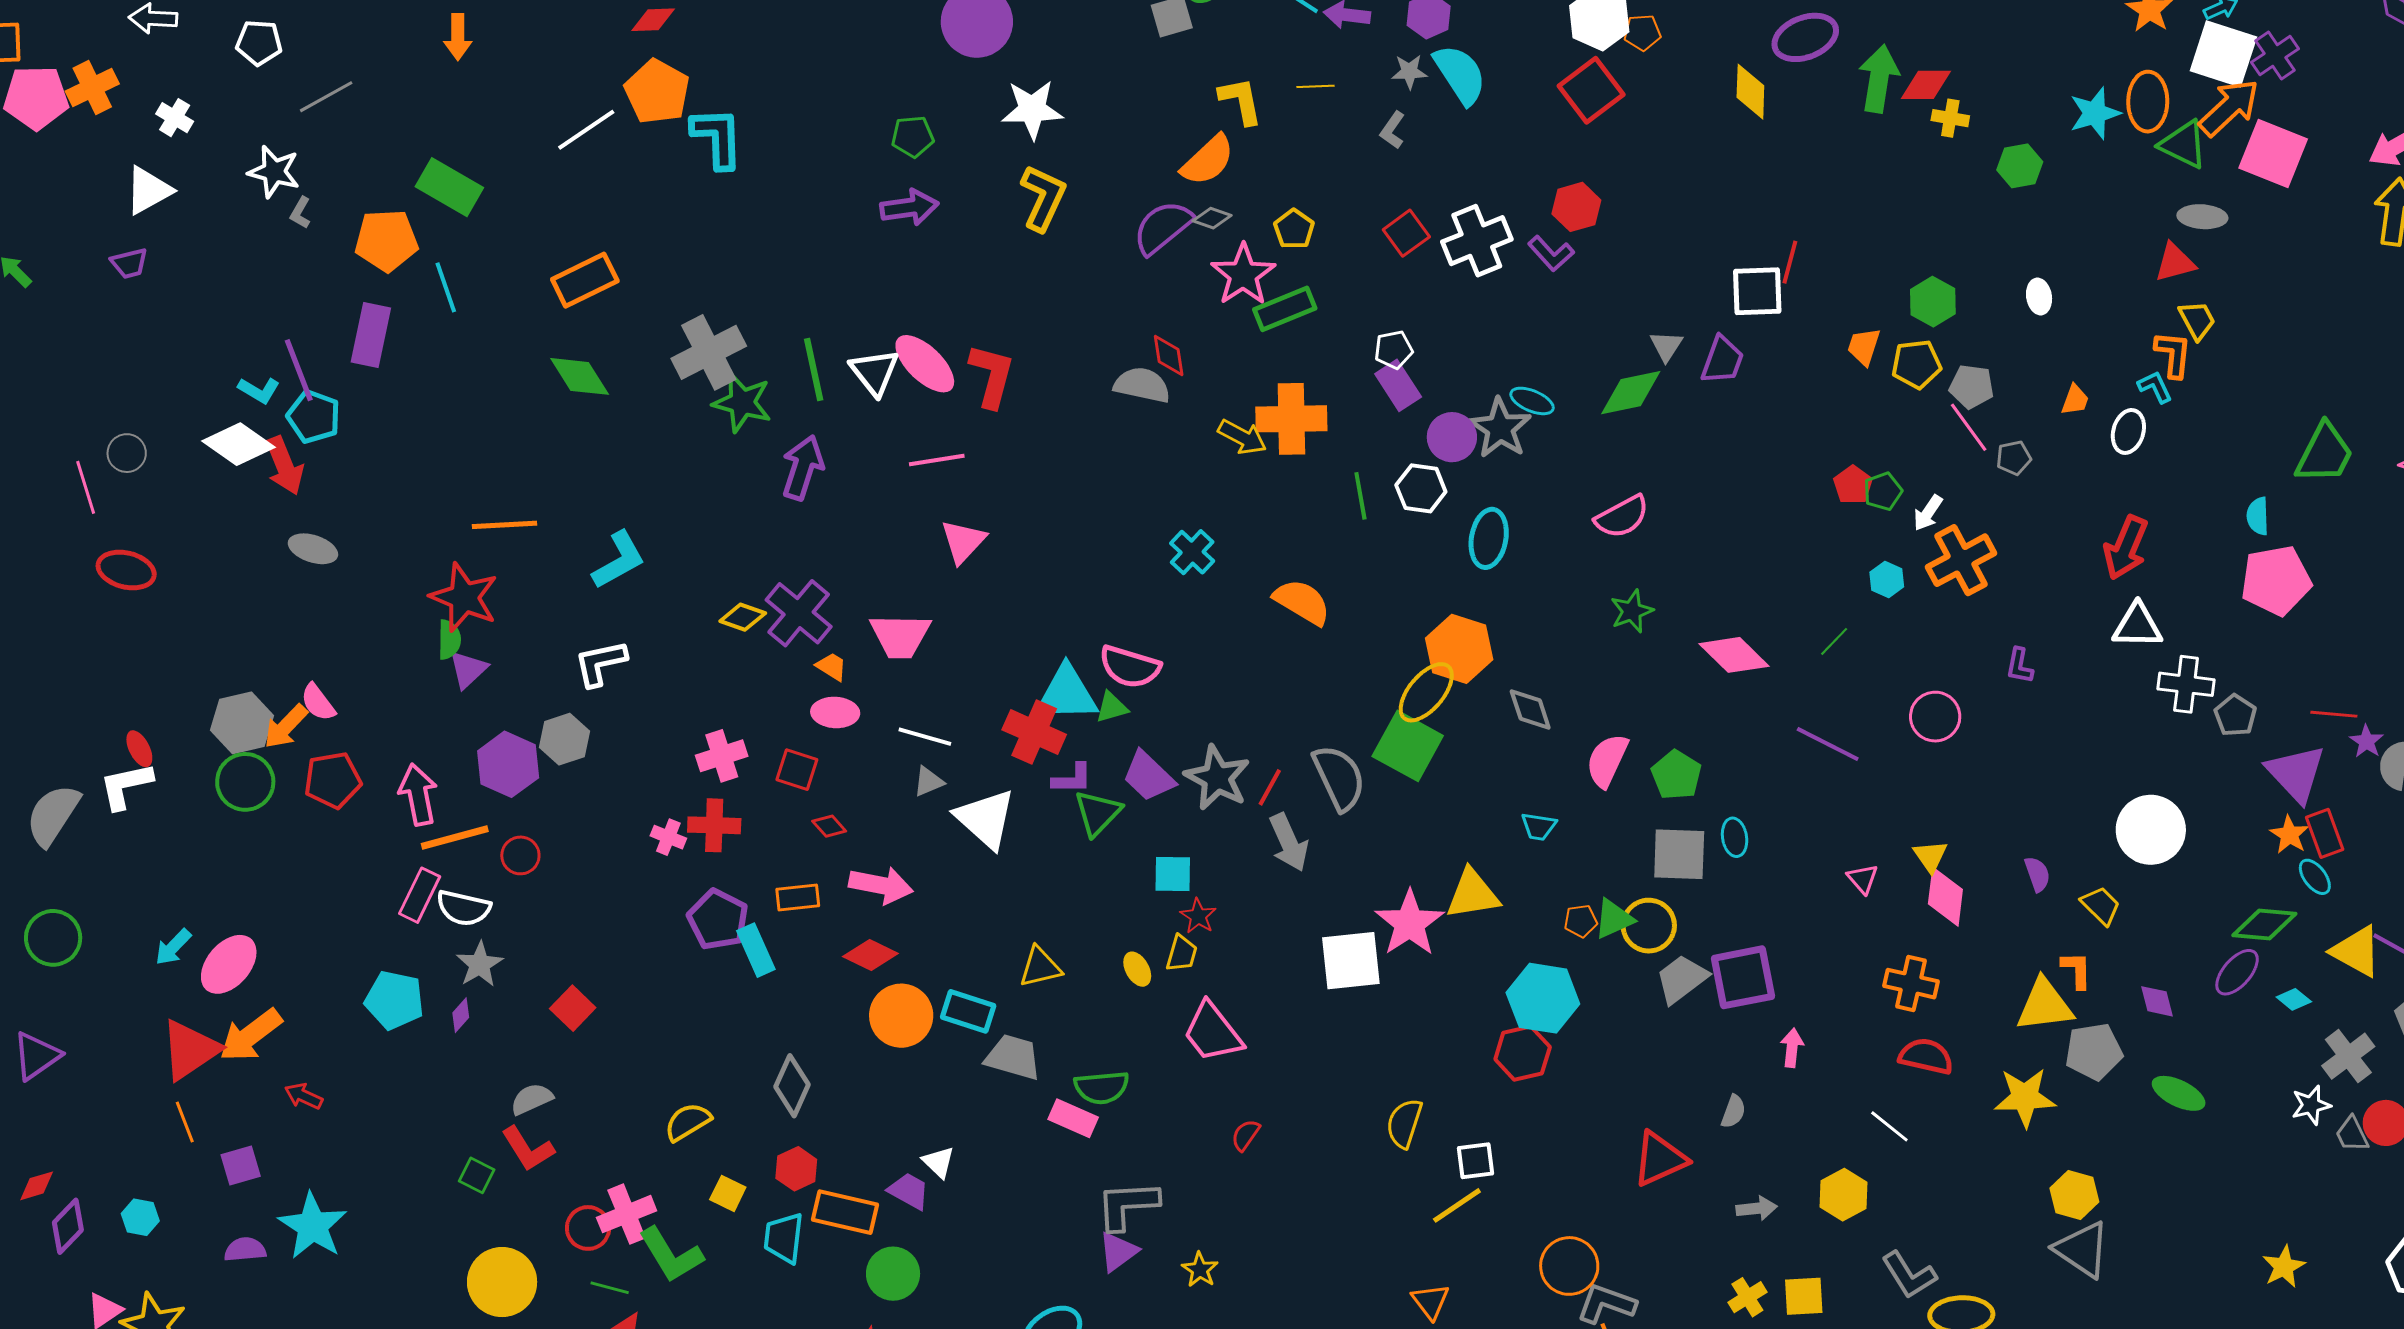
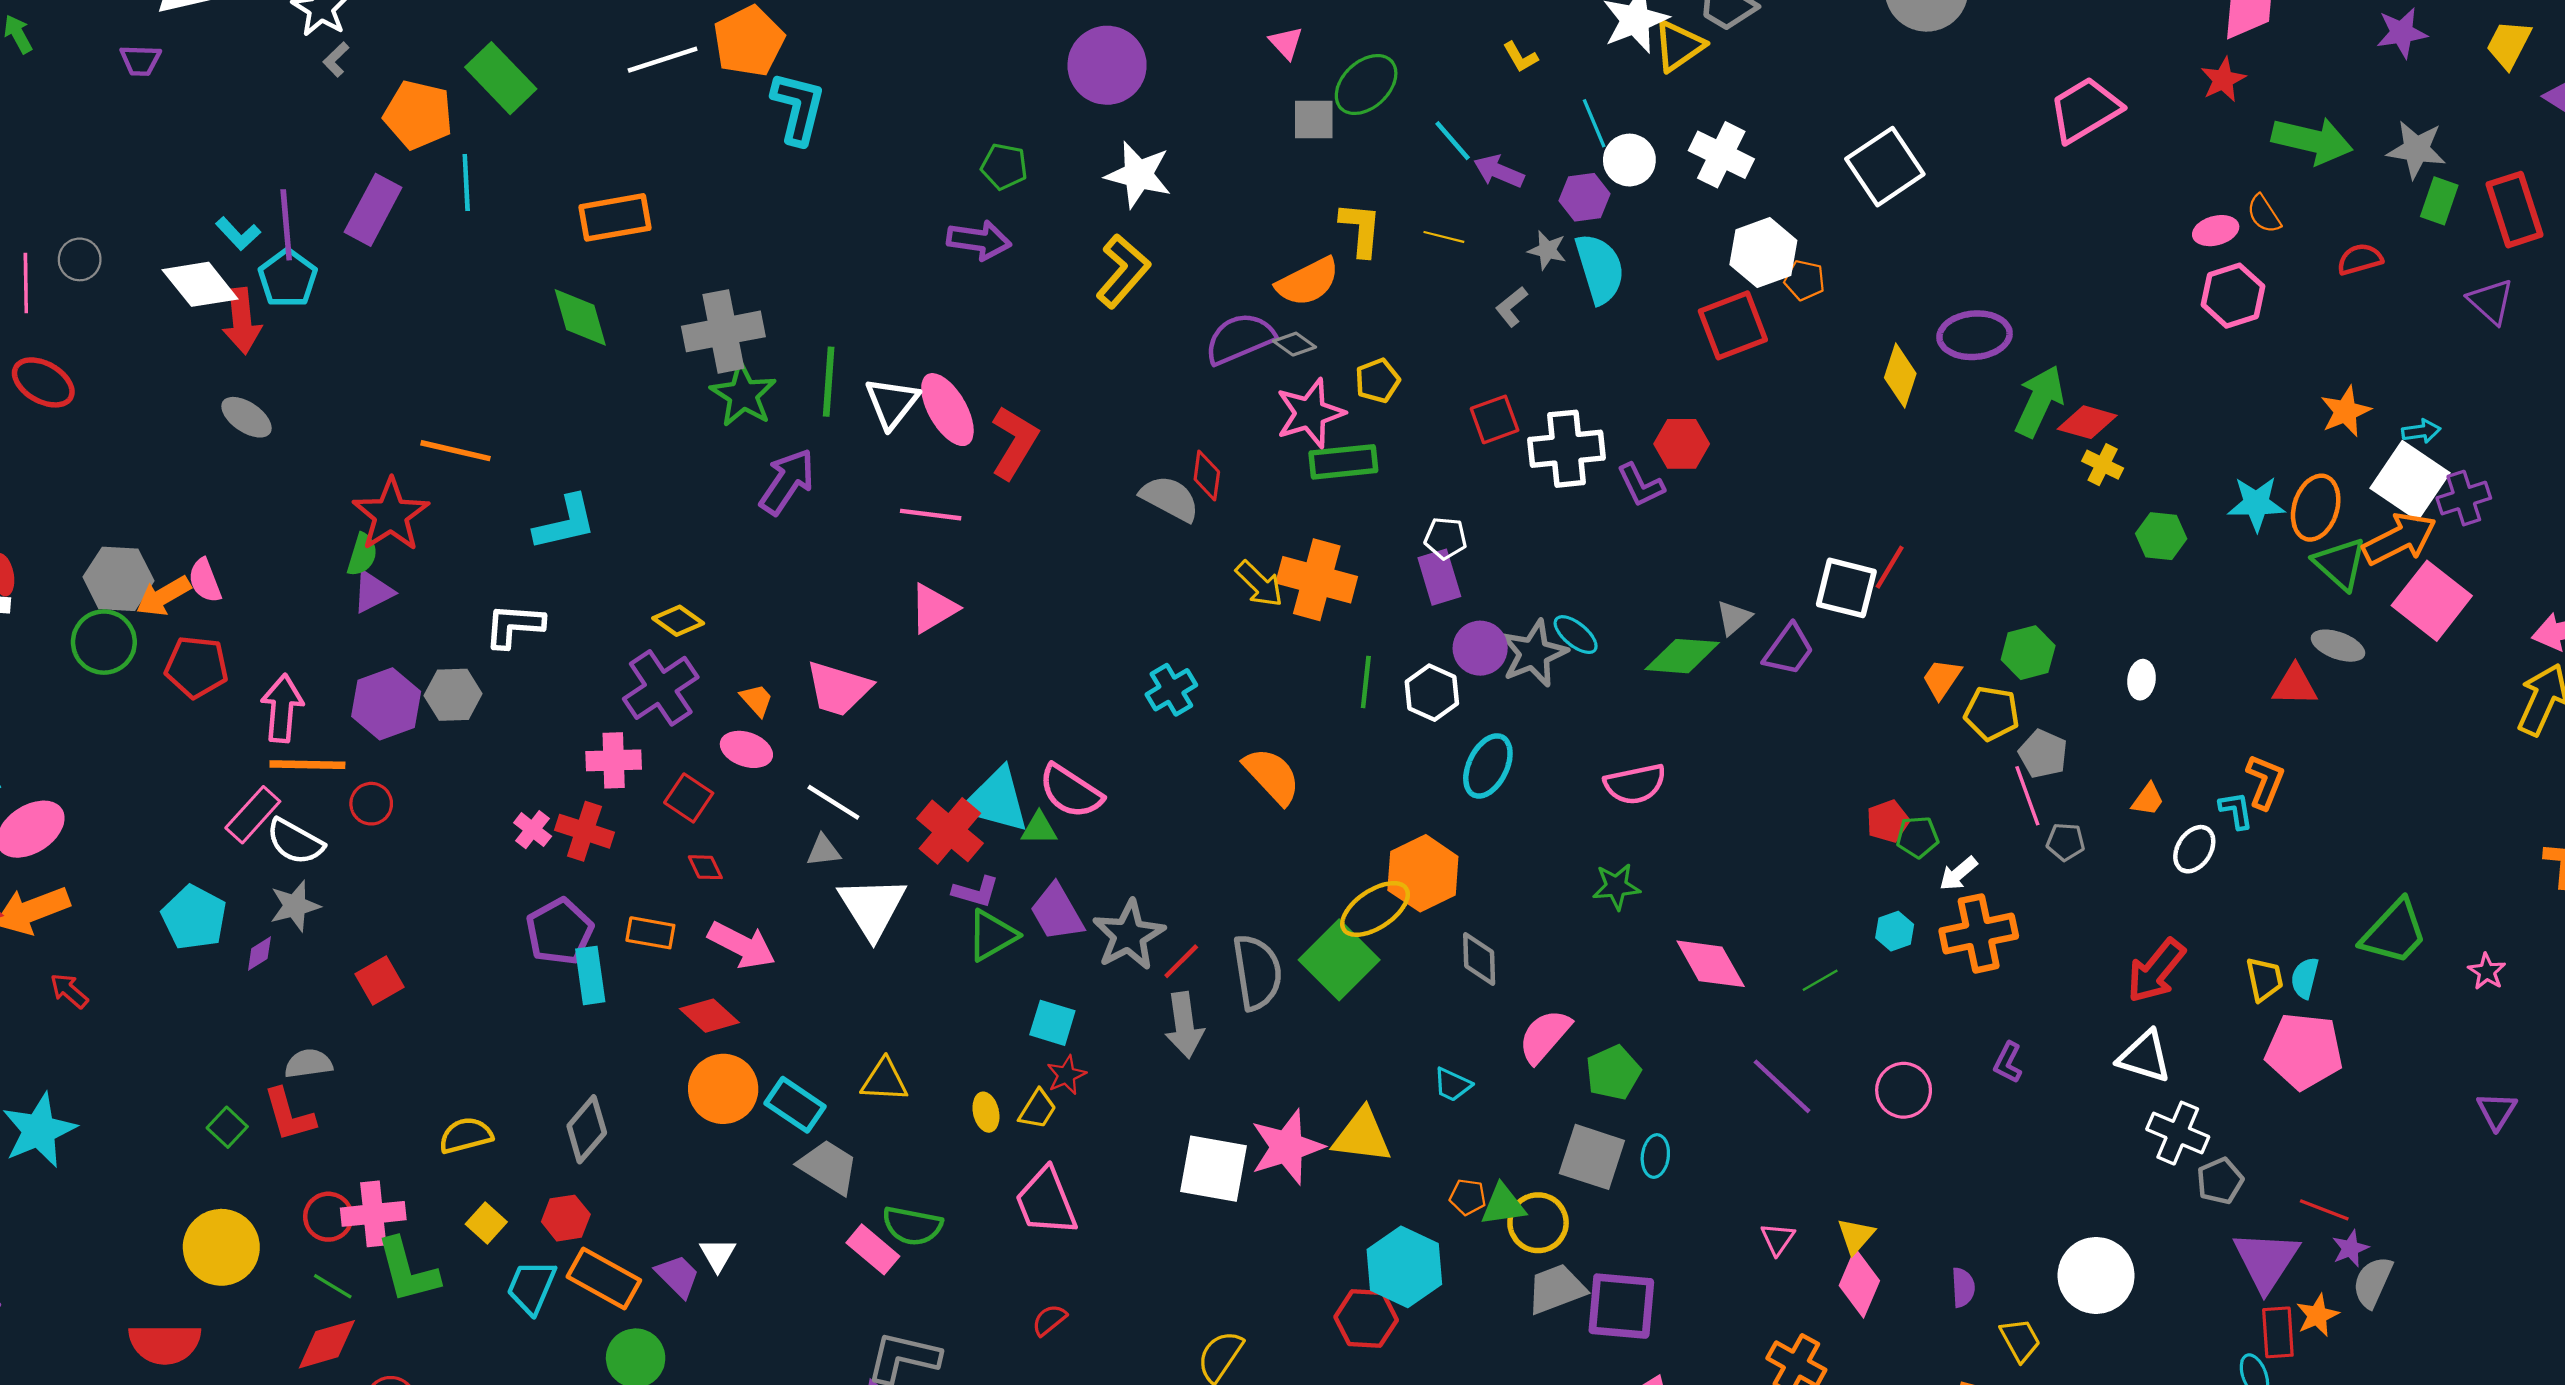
yellow trapezoid: (2197, 320) -> (2265, 979), moved
purple cross: (799, 613) -> (661, 688), moved
orange star: (2289, 835) -> (2317, 1315), moved

